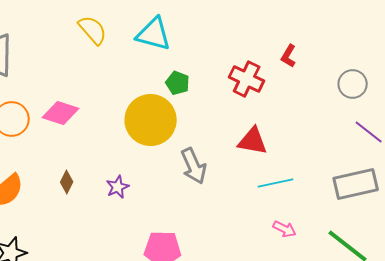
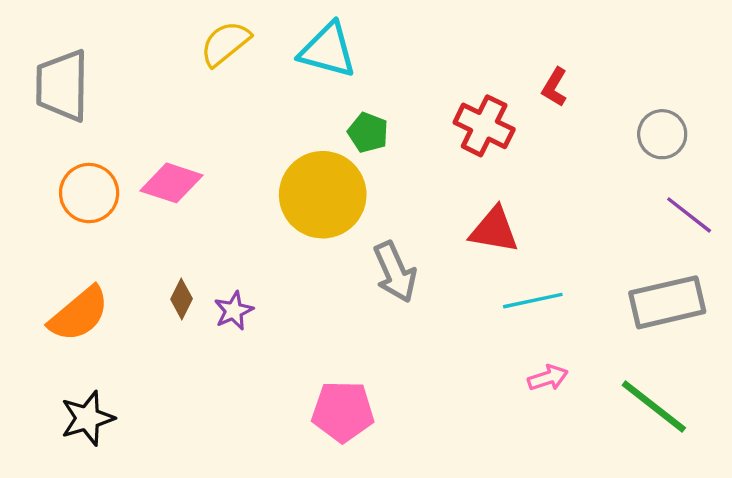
yellow semicircle: (93, 30) -> (225, 43), turned -88
purple star: (118, 187) -> (234, 311), moved
pink arrow: (285, 229) -> (548, 378), turned -45

